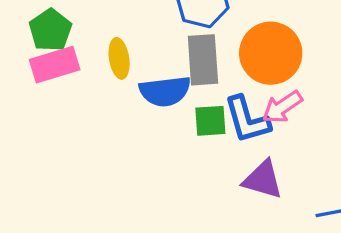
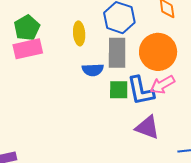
yellow ellipse: (119, 58) -> (79, 33), moved
blue semicircle: (165, 91) -> (93, 70), size x0.7

